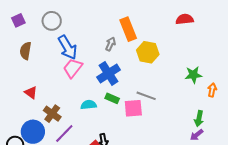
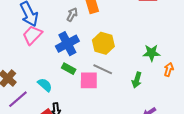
yellow hexagon: (148, 52) -> (103, 43), moved
cyan semicircle: (89, 105) -> (45, 85), moved, turned 42
green arrow: (199, 119) -> (137, 80), moved

